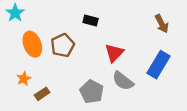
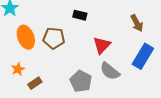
brown arrow: (162, 24) -> (137, 23), moved
brown pentagon: (63, 45) -> (54, 38), turned 30

